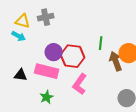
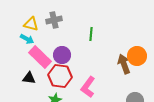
green line: (101, 43) -> (91, 34), moved
red hexagon: (73, 56) -> (60, 76), moved
pink rectangle: (47, 71) -> (40, 57), moved, turned 30

